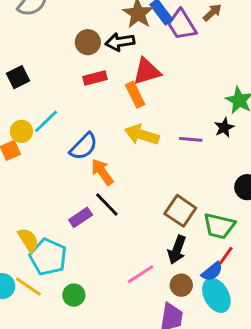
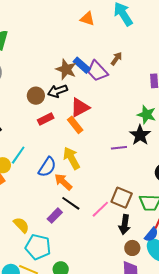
black star: (224, 128) -> (140, 135), size x1.5
yellow arrow: (142, 135) -> (72, 158), moved, turned 55
yellow semicircle: (28, 240) -> (21, 225), moved
pink line: (140, 274) -> (100, 209), moved

